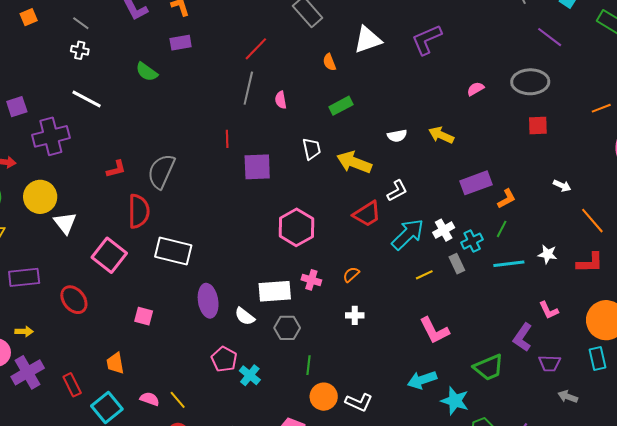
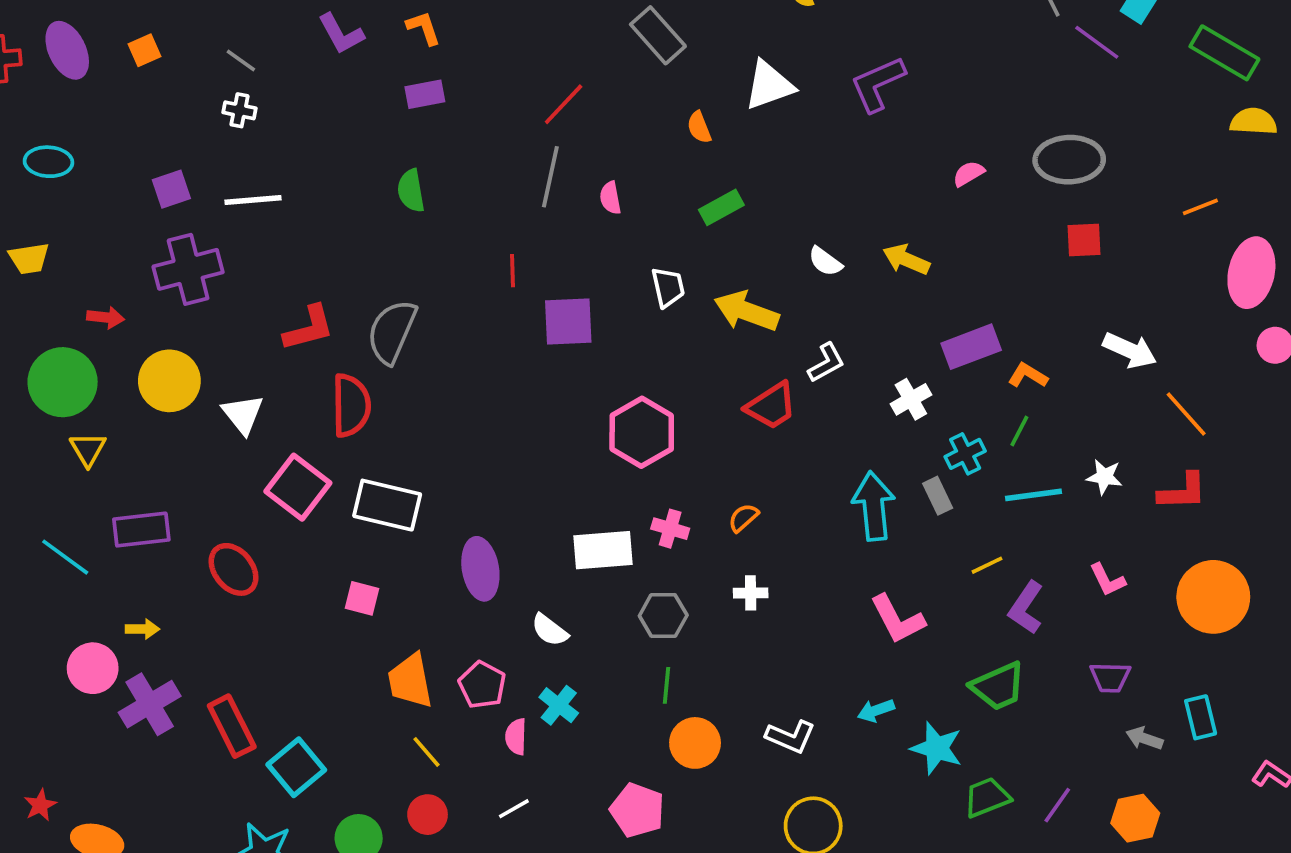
purple line: (550, 37) -> (1097, 42), moved
green semicircle: (147, 72) -> (411, 191), moved, turned 45
white line: (87, 99) -> (253, 200), turned -32
purple square: (17, 107) -> (171, 189), moved
white semicircle: (397, 136) -> (825, 261), turned 48
red L-shape: (116, 169) -> (309, 328), size x1.4
white arrow: (562, 186) -> (1130, 350), size x1.6
orange L-shape: (507, 199) -> (1028, 375), turned -120
white triangle: (65, 223) -> (243, 414), moved
white cross: (444, 230) -> (911, 399), moved
cyan arrow: (408, 234) -> (874, 506), moved, turned -51
white rectangle: (173, 251) -> (387, 505), moved
yellow line: (424, 275) -> (987, 565), moved
white semicircle: (245, 316) -> (550, 630), moved
gray hexagon: (287, 328) -> (663, 615), moved
purple L-shape: (523, 337) -> (1026, 608), moved
pink pentagon: (224, 359) -> (482, 685), moved
cyan rectangle: (597, 359) -> (1201, 717), moved
orange trapezoid: (115, 363) -> (410, 681), moved, size x1.4
cyan arrow: (422, 380) -> (876, 710), size x0.7
red rectangle: (72, 385) -> (232, 726), size x1.4
pink semicircle: (150, 399) -> (516, 737), moved, turned -108
white L-shape: (359, 402) -> (791, 737), moved

